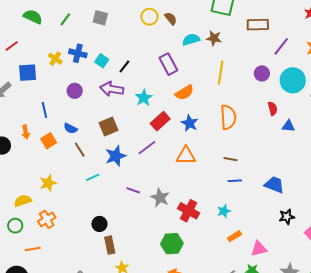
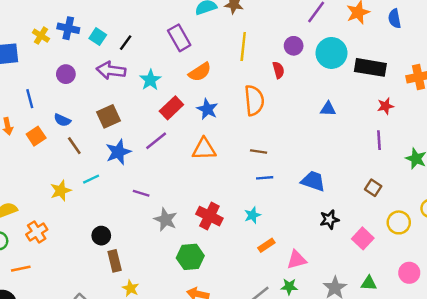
red semicircle: (273, 109) -> (278, 70), moved
yellow star: (48, 183) -> (61, 191), moved
gray star: (160, 198) -> (166, 220), moved

